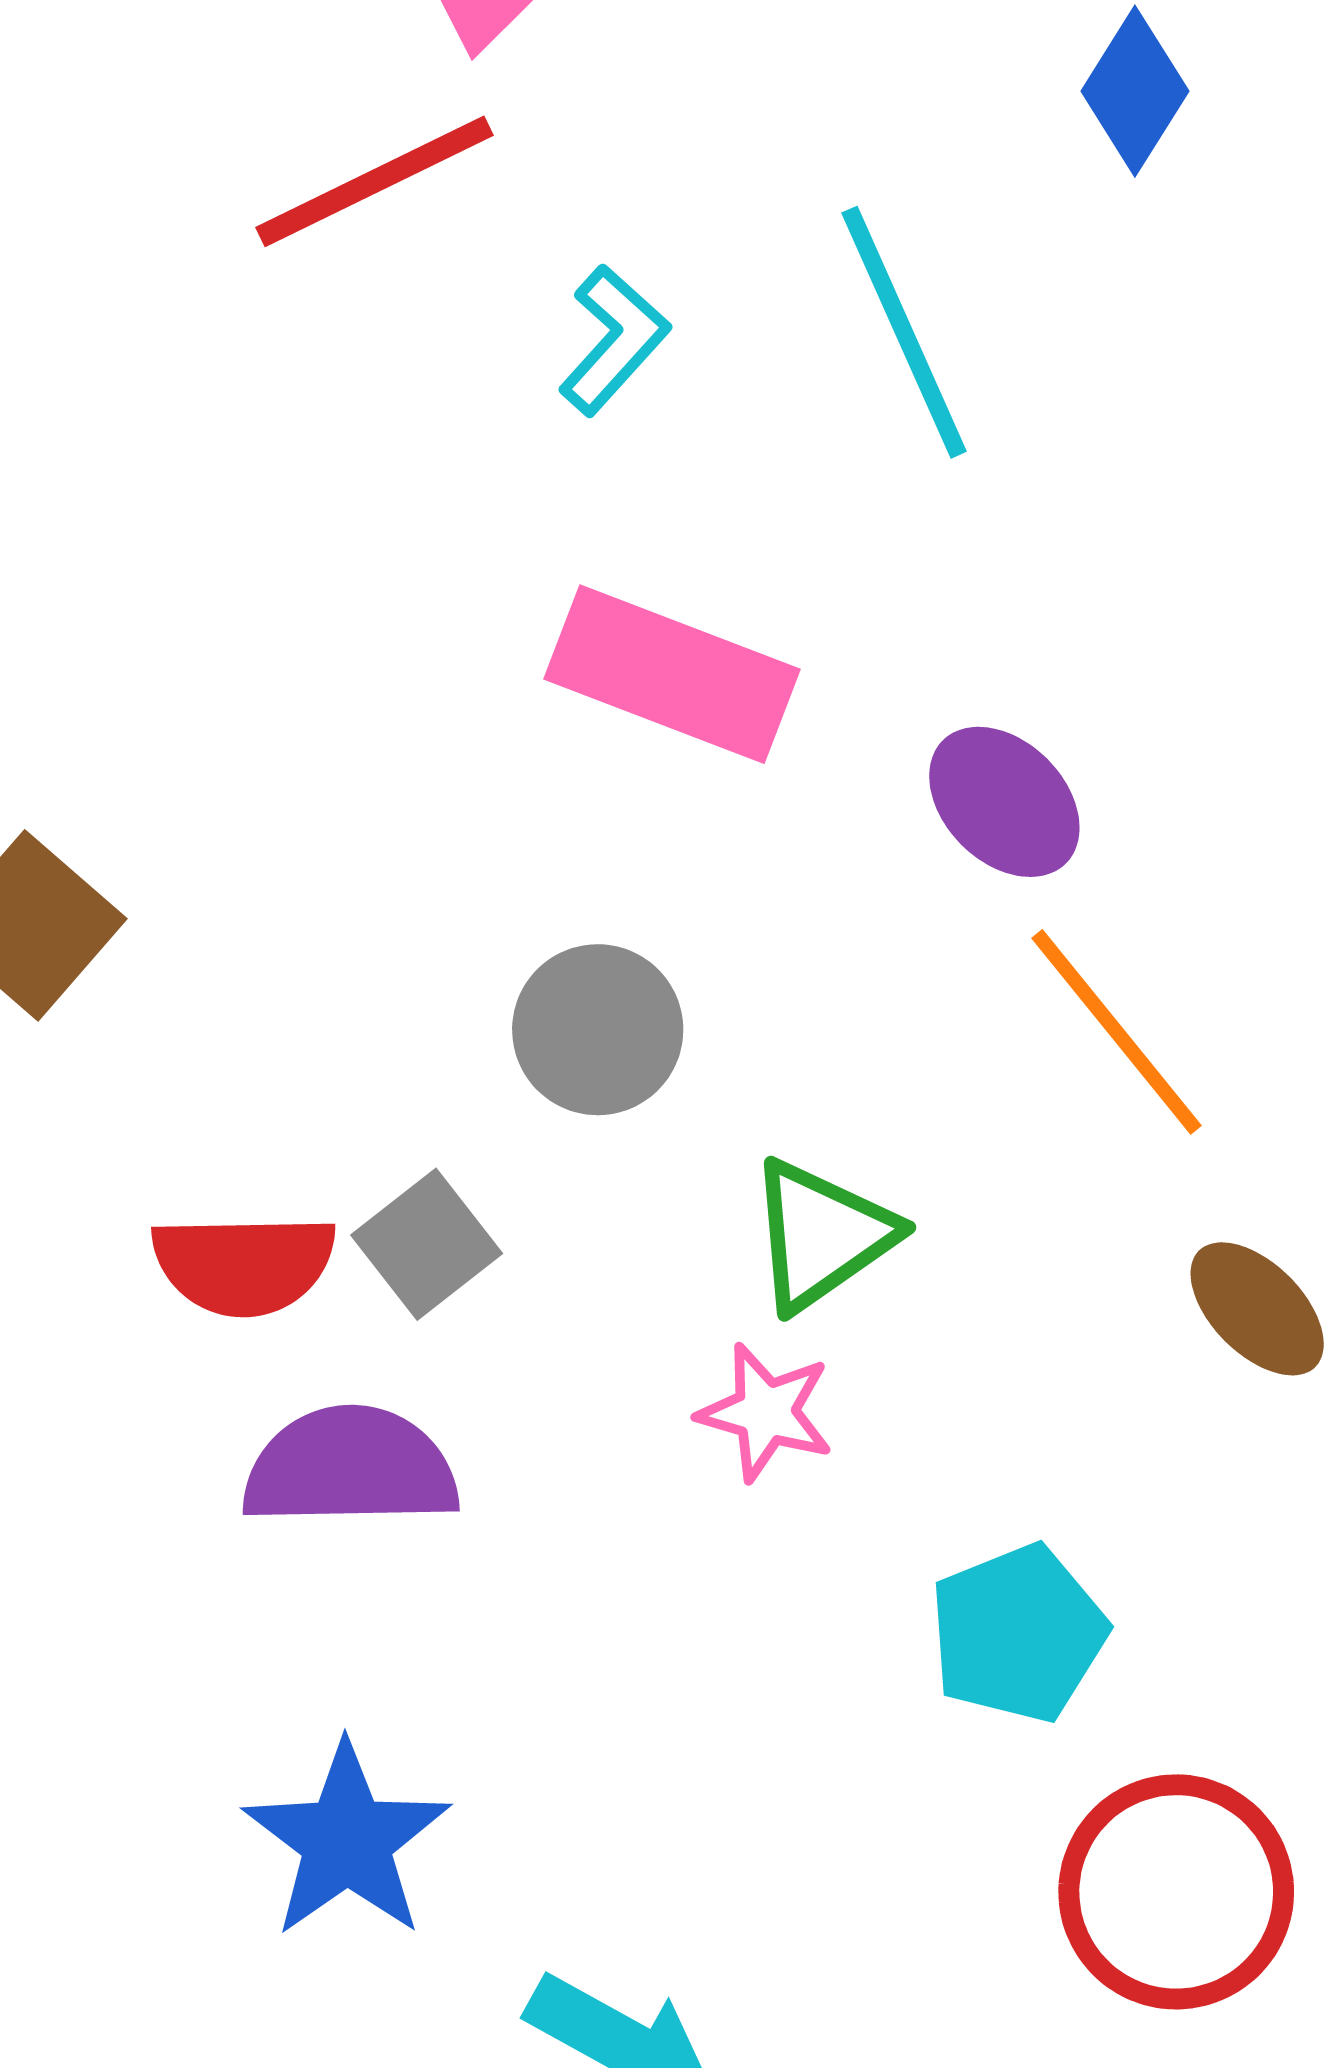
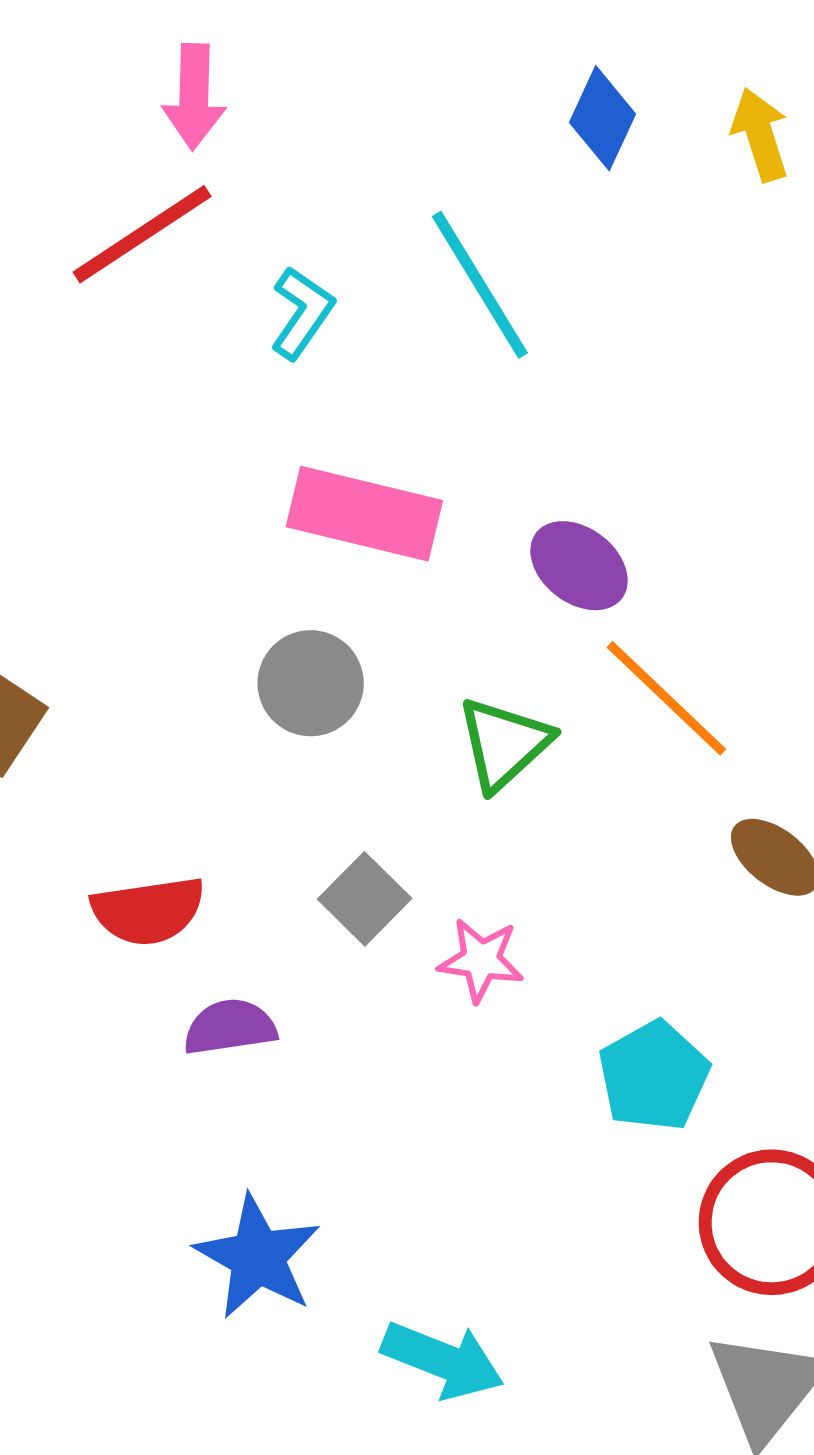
gray circle: (598, 1030) -> (311, 683), moved
green triangle: (822, 1235) -> (504, 744), moved
gray square: (427, 1244) -> (365, 899), moved
purple semicircle: (350, 1467) -> (230, 1027), size x0.7

